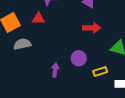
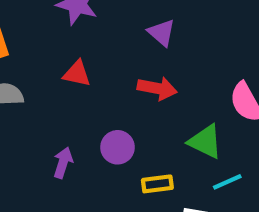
red triangle: (38, 19) -> (77, 74), moved

